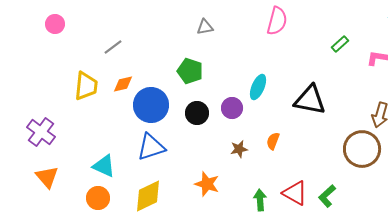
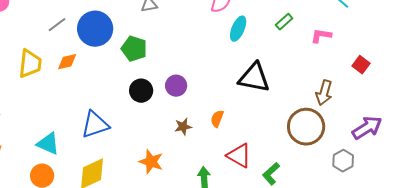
cyan ellipse: (258, 87) -> (238, 29), moved
blue circle: (151, 105) -> (95, 29), moved
red triangle: (295, 193) -> (239, 156), moved

